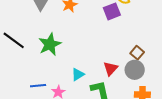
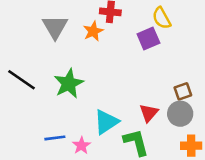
brown square: (137, 53) -> (183, 91), turned 32
cyan triangle: (78, 74) -> (106, 122), size x1.5

